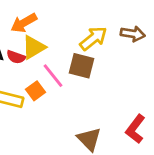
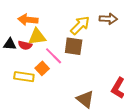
orange arrow: (24, 23) -> (28, 20), turned 42
yellow triangle: (34, 47) -> (37, 37), turned 30

